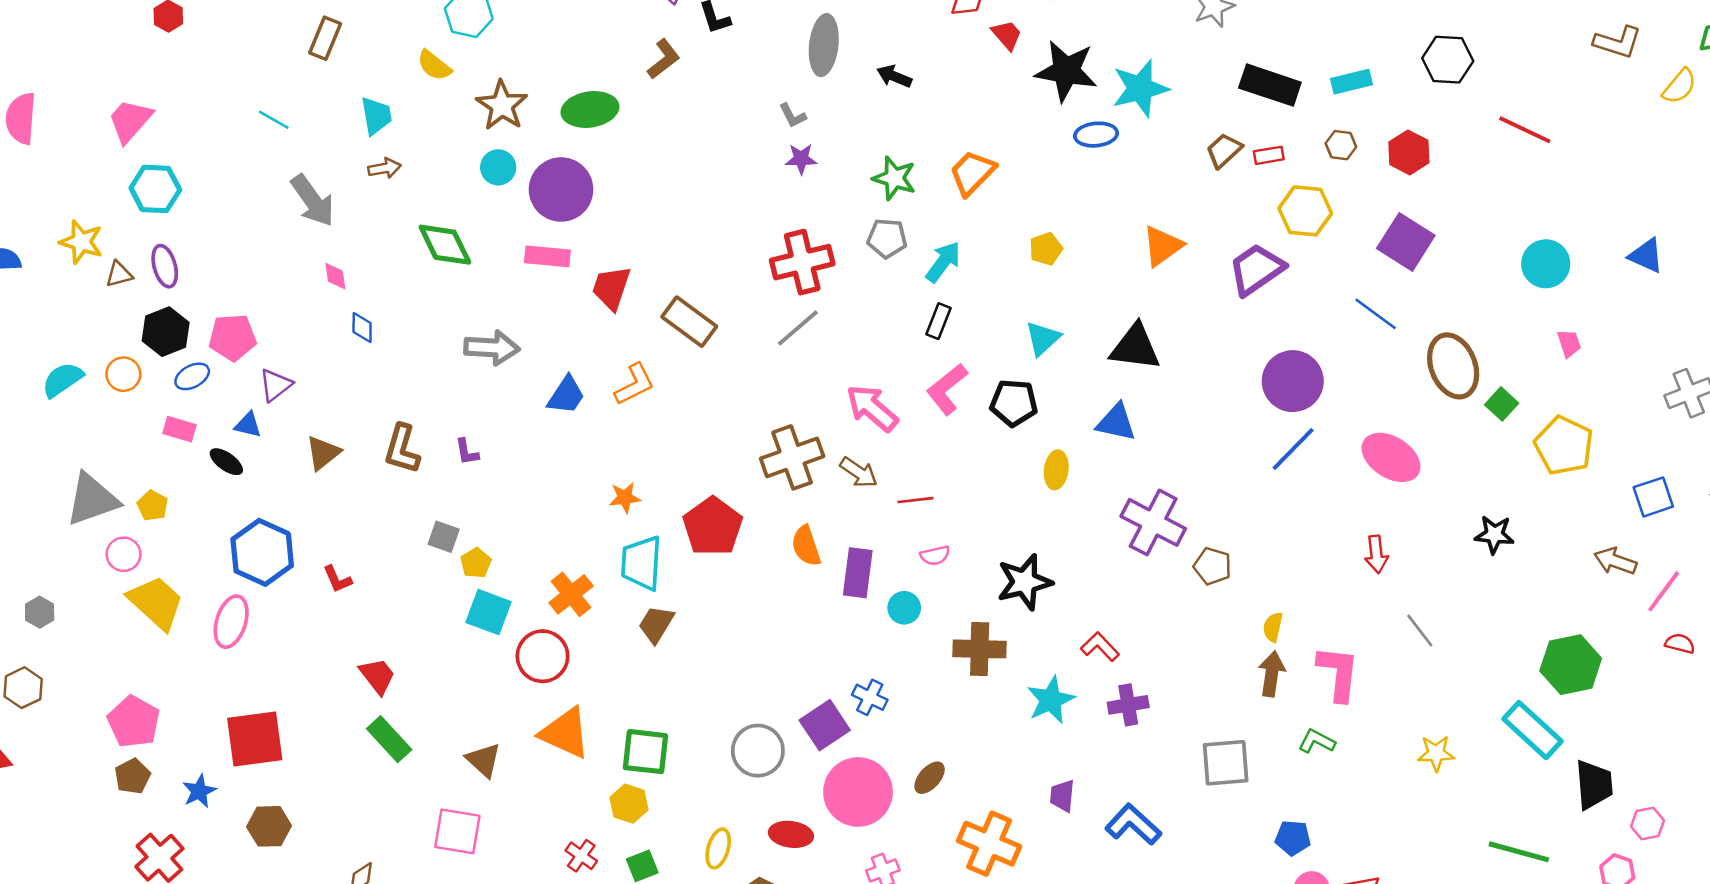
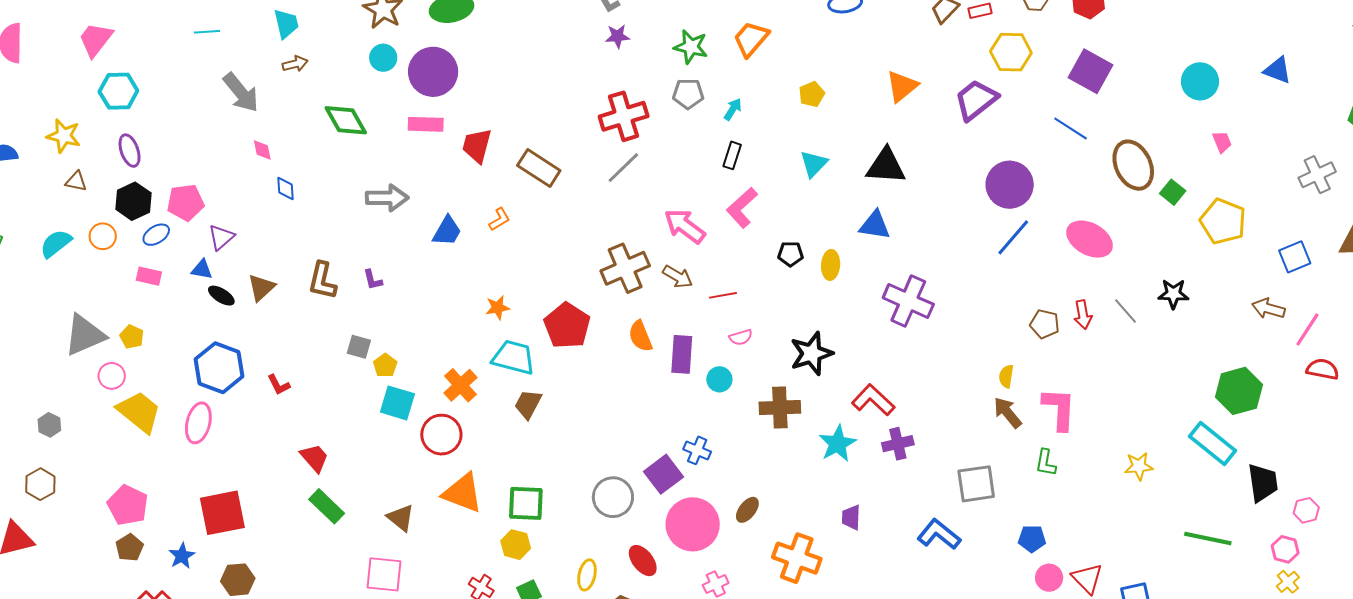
cyan line: (274, 120) -> (207, 32), turned -30
cyan arrow: (943, 262) -> (733, 109), size x0.7
brown triangle: (119, 274) -> (76, 181), moved, turned 30
orange L-shape: (634, 384) -> (499, 219), size x0.7
black pentagon: (1014, 403) -> (790, 254), moved, size x0.7
black ellipse: (226, 462) -> (221, 296), moved
cyan trapezoid: (641, 563) -> (514, 357), turned 105
brown pentagon: (1212, 566) -> (1045, 324), moved
gray line: (1420, 631) -> (1125, 311), moved
red semicircle: (1680, 644) -> (1323, 369), size x1.4
red L-shape: (1100, 647) -> (873, 400), size x1.4
brown arrow: (1272, 674) -> (1008, 413), turned -44
green L-shape: (1317, 741) -> (1046, 463), turned -104
blue L-shape: (1133, 824) -> (939, 534), moved
red ellipse: (791, 834) -> (643, 561), turned 48

